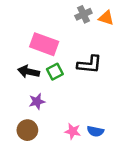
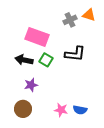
gray cross: (83, 14) -> (70, 20), moved
green square: (55, 72) -> (46, 60), turned -32

